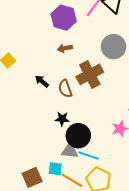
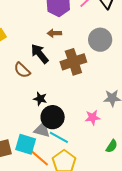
black arrow: (42, 81) -> (40, 54), moved, size x1.5
brown semicircle: (65, 89) -> (22, 70), moved, turned -36
cyan square: (55, 169) -> (26, 144), size x1.5

